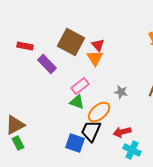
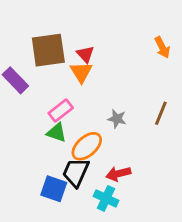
brown square: (71, 42) -> (48, 50), turned -36
cyan cross: (132, 150) -> (106, 198), moved

